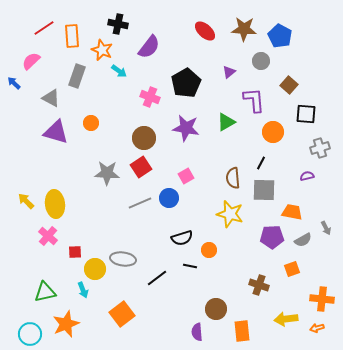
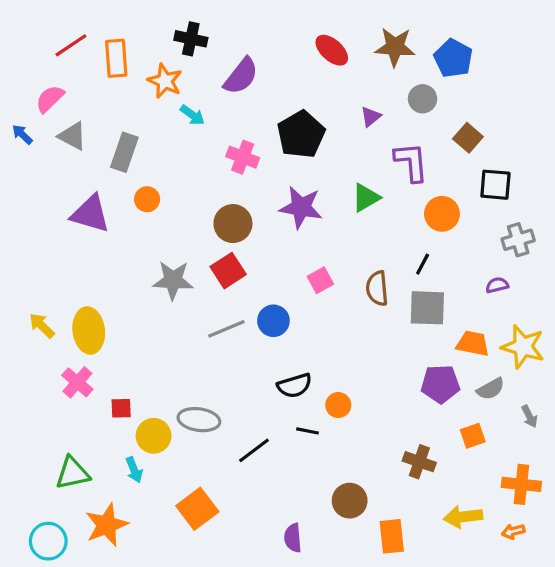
gray rectangle: (77, 76) -> (124, 152), moved
gray triangle: (51, 98) -> (73, 136), moved
pink square: (186, 176) -> (320, 280), moved
yellow star: (230, 214) -> (523, 347), moved
gray arrow: (326, 228) -> (529, 416), moved
purple semicircle: (197, 332) -> (293, 538), moved

